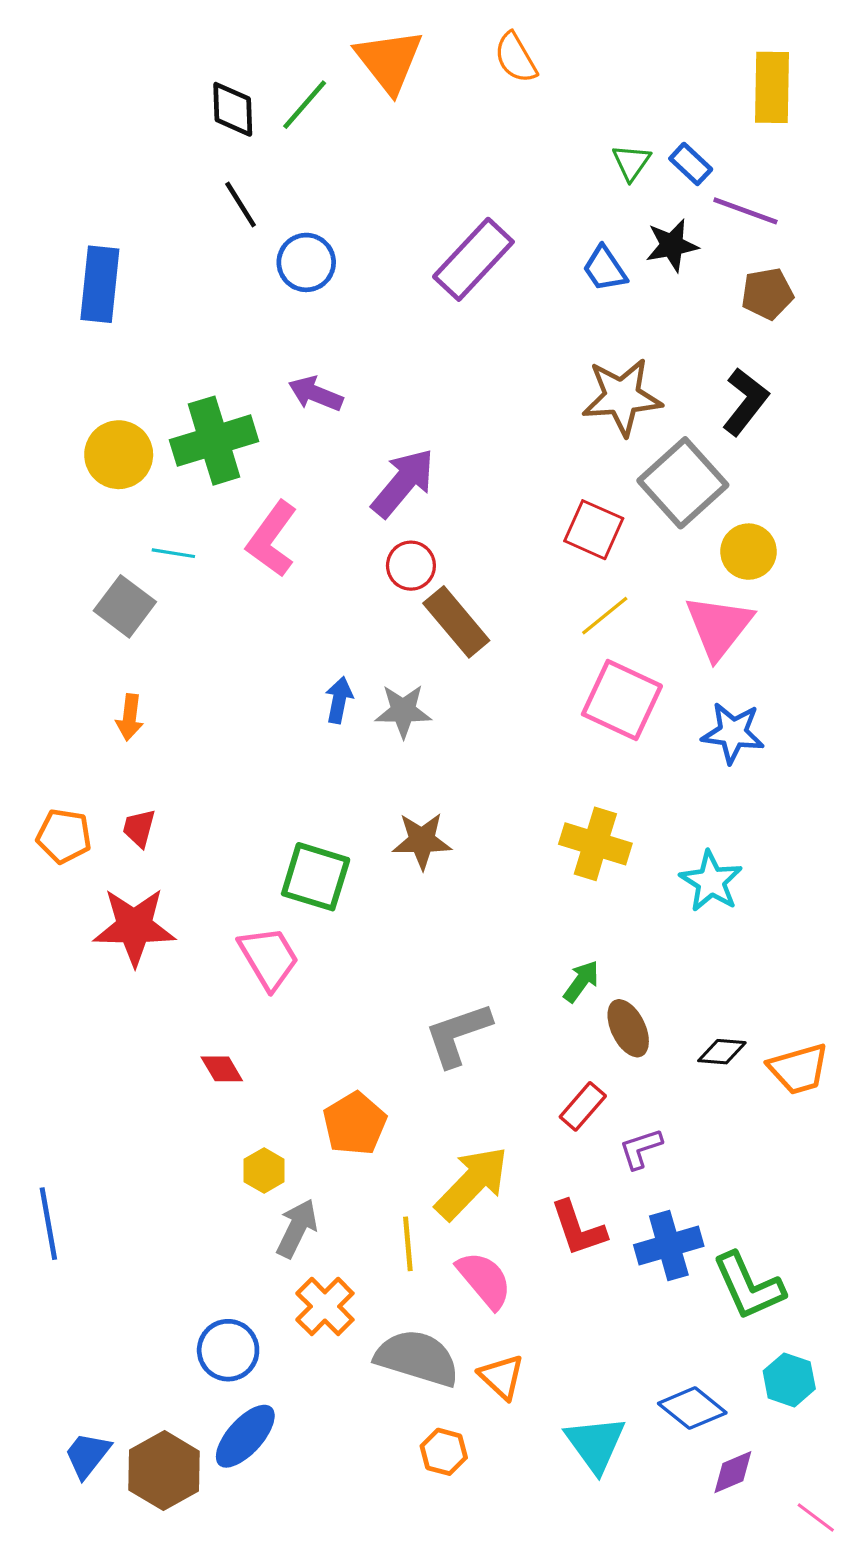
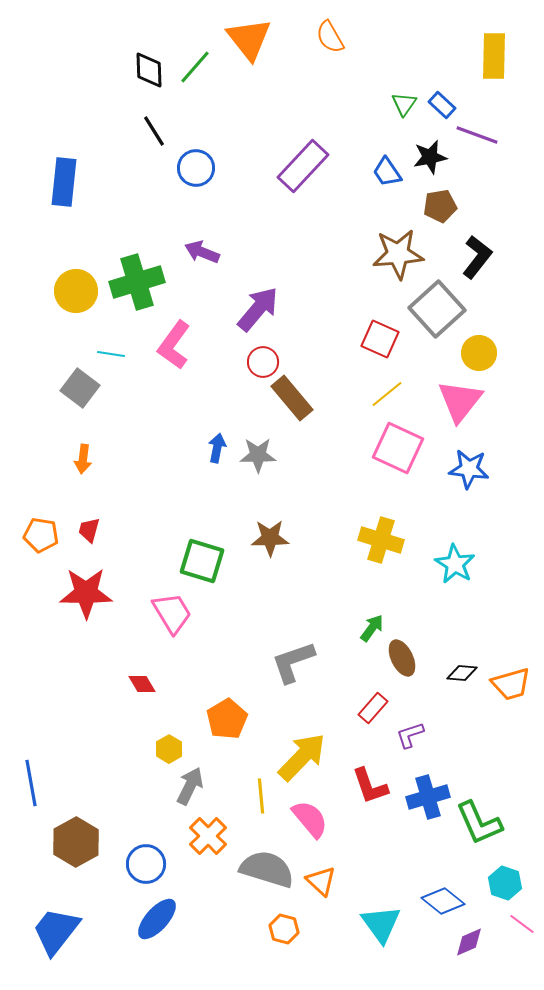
brown pentagon: (767, 294) -> (440, 206), moved
blue trapezoid: (87, 1455) -> (56, 931), size x1.6
brown hexagon: (164, 1471) -> (76, 842), moved
pink line: (816, 1517) -> (522, 924), moved

